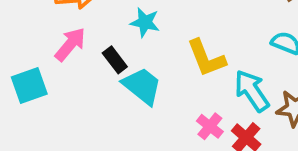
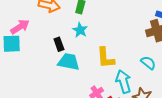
pink arrow: (70, 44) -> (20, 27), moved
cyan trapezoid: (142, 86) -> (69, 62), turned -45

